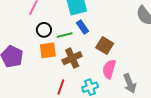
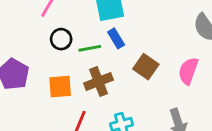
orange square: (48, 50) -> (60, 87), moved
pink semicircle: (109, 69) -> (188, 71), moved

